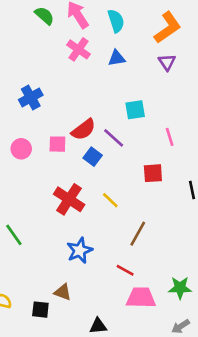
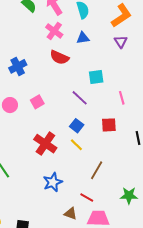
red semicircle: (83, 130) -> (59, 57), moved, turned 60
pink square: (57, 144) -> (37, 102), turned -32
blue square: (93, 157) -> (77, 126), moved
green star: (180, 288) -> (129, 196), moved
brown triangle: (63, 292) -> (71, 214), moved

